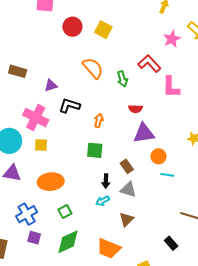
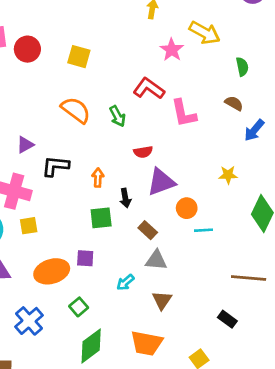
red circle: (72, 27) -> (27, 49), moved
black arrow: (106, 181) -> (125, 198), moved
purple square: (34, 238) -> (85, 258), moved

